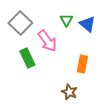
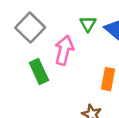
pink arrow: (47, 41) -> (64, 50), turned -130

